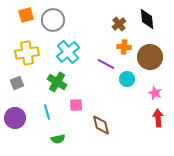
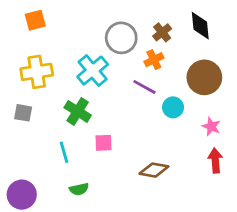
gray circle: (53, 20) -> (121, 38), moved
orange cross: (124, 47) -> (154, 60), moved, turned -32
gray square: (17, 83) -> (23, 113), turned 32
purple circle: (15, 118) -> (22, 195), moved
brown diamond: (101, 125) -> (154, 170), moved, turned -65

